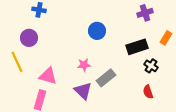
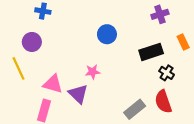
orange rectangle: (166, 38) -> (183, 42), turned -56
gray rectangle: (106, 78) -> (135, 109), moved
purple triangle: (83, 91) -> (78, 94), moved
red semicircle: (148, 92) -> (163, 102), size x1.5

